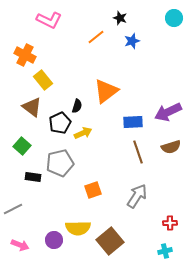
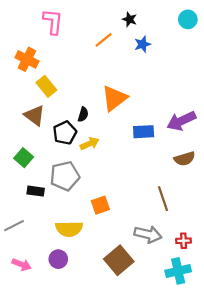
pink L-shape: (49, 20) -> (53, 22), turned -110
brown line: (138, 152) -> (163, 199), moved
gray arrow: (137, 196) -> (148, 234), moved, turned 70
yellow semicircle: (78, 228) -> (69, 229), moved
cyan cross: (165, 251) -> (178, 271), size x1.6

